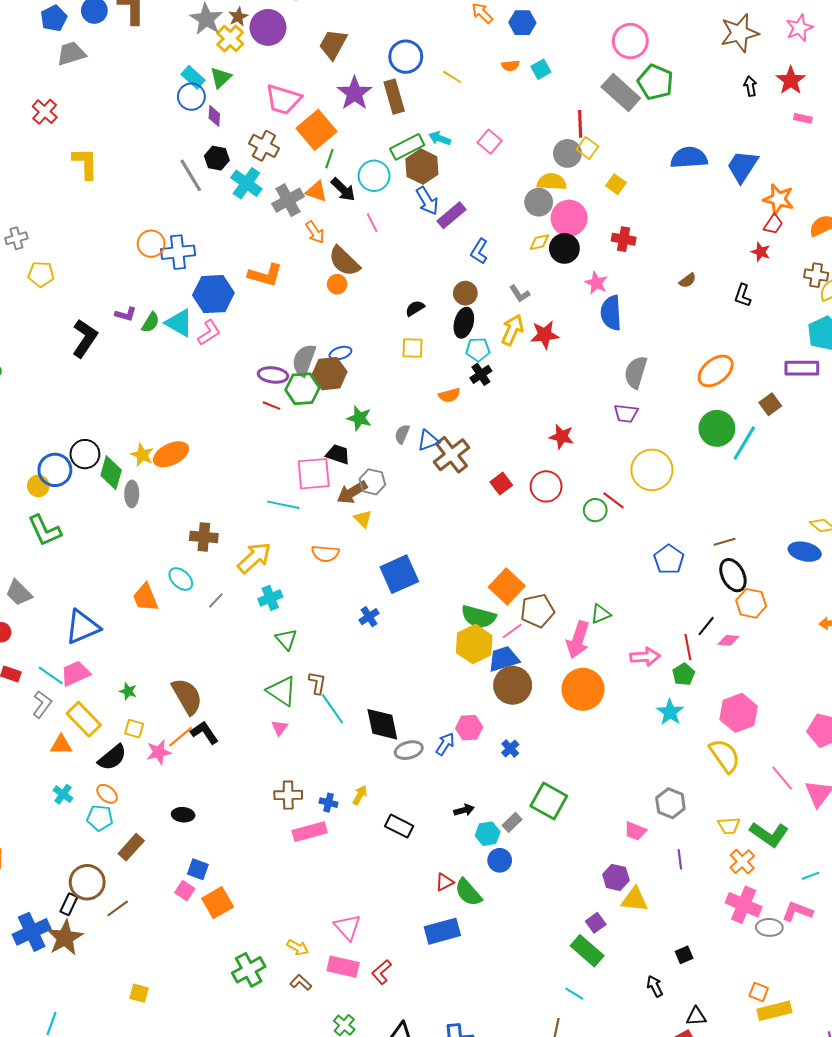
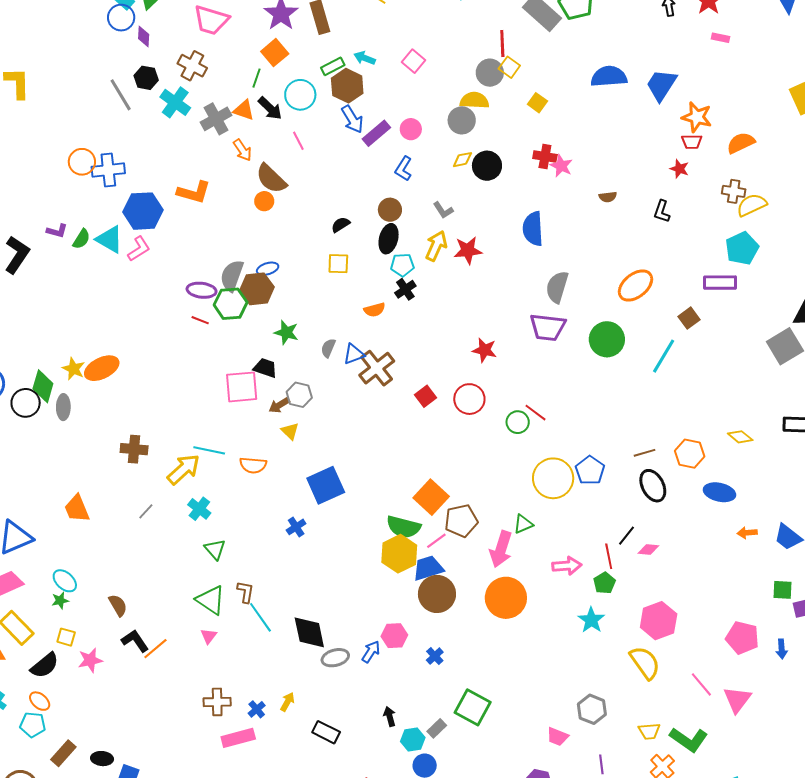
orange square: (317, 130) -> (275, 53), moved, size x0.7
green rectangle: (407, 147) -> (333, 66), size x0.7
pink circle: (569, 218) -> (411, 129), moved, size x0.6
red trapezoid: (773, 224) -> (692, 142), turned 55
brown semicircle: (688, 280) -> (608, 197), turned 30
pink star: (596, 283) -> (561, 166), moved
purple trapezoid: (626, 413) -> (548, 327), size x1.5
green circle: (717, 428) -> (607, 339), moved
black circle: (85, 454) -> (26, 403), moved
yellow circle: (652, 470) -> (553, 478), moved
brown arrow: (352, 492) -> (279, 405), size x0.7
cyan line: (283, 505) -> (209, 450), moved
blue ellipse: (805, 552) -> (719, 492), moved
cyan ellipse: (181, 579) -> (65, 581), moved
cyan cross: (270, 598) -> (199, 509), turned -30
orange hexagon: (751, 603) -> (690, 454), moved
green star: (128, 691) -> (60, 600), turned -30
brown semicircle: (187, 696) -> (118, 605), size x0.6
orange line: (181, 737) -> (155, 649), moved
blue cross: (328, 803) -> (257, 709), turned 36
black arrow: (464, 810) -> (390, 716), turned -90
black ellipse: (183, 815) -> (102, 759), moved

